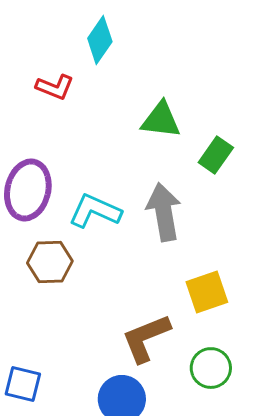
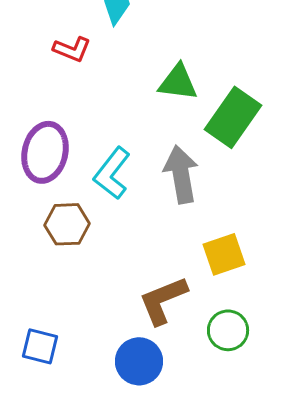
green rectangle: (216, 155) -> (233, 117), size x1.6
cyan L-shape: (95, 211) -> (112, 173), turned -76

